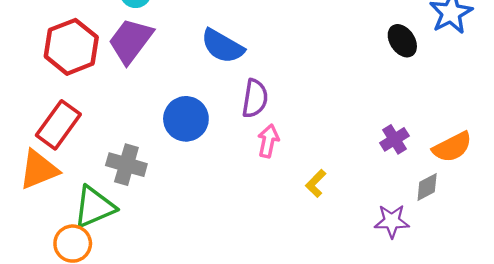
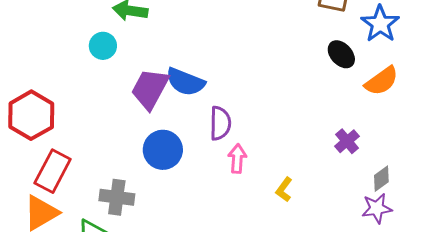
purple trapezoid: (131, 41) -> (150, 89), moved
red hexagon: (71, 47) -> (31, 115), moved
orange semicircle: (452, 147) -> (382, 81), moved
purple star: (392, 221) -> (377, 208), moved

